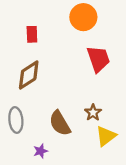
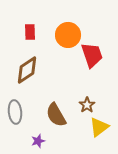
orange circle: (83, 17) -> (68, 35), moved

